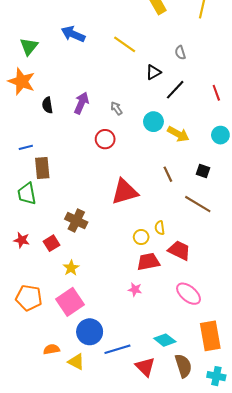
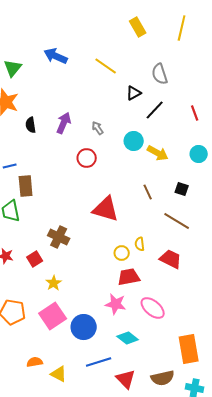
gray semicircle: (180, 53) -> (160, 74), size x1.5
red triangle: (125, 192) -> (106, 209), turned 32
red trapezoid: (179, 250) -> (171, 259), moved
pink star: (135, 290) -> (116, 304), size x1.5
pink ellipse: (189, 294) -> (153, 308), moved
blue circle: (90, 332) -> (84, 327), moved
cyan diamond: (165, 340) -> (128, 338), moved
brown semicircle: (183, 366) -> (163, 378), turned 95

